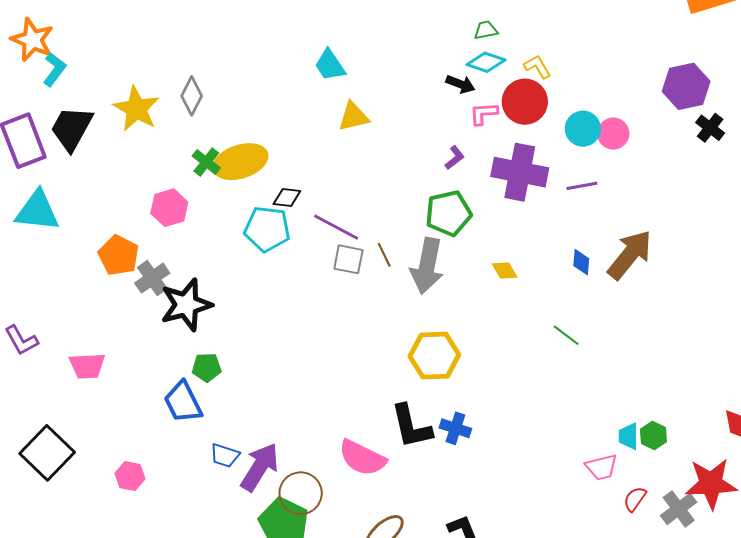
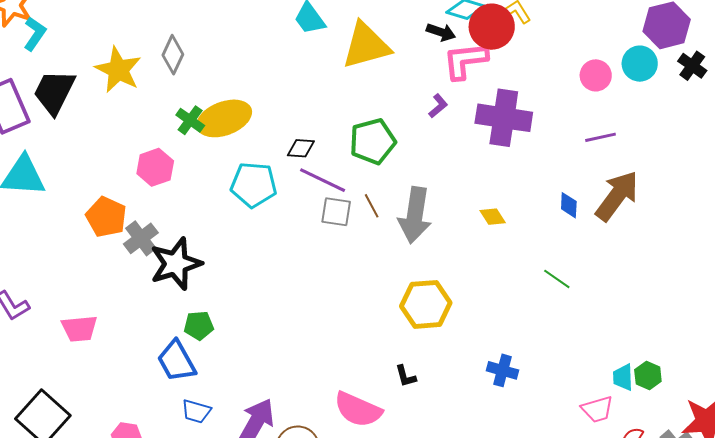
red circle: (525, 102) -> (492, 27), moved
pink L-shape: (484, 114) -> (465, 61), size x1.6
yellow triangle: (353, 117) -> (366, 45), moved, size x1.6
cyan circle: (583, 129) -> (640, 64), moved
purple line: (582, 186) -> (601, 137), moved
black diamond: (287, 197) -> (301, 148), moved
green pentagon: (448, 213) -> (373, 141), moved
black L-shape: (411, 426) -> (406, 376), size x0.5
blue cross: (455, 428) -> (503, 370), moved
blue trapezoid: (225, 455) -> (196, 411), moved

